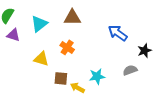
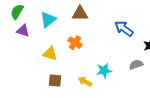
brown square: (61, 78) -> (55, 81), moved

